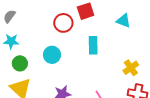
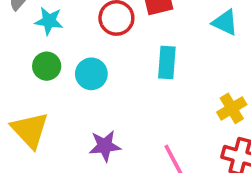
cyan star: (11, 41) -> (49, 21), moved
green circle: (20, 63) -> (47, 66), moved

